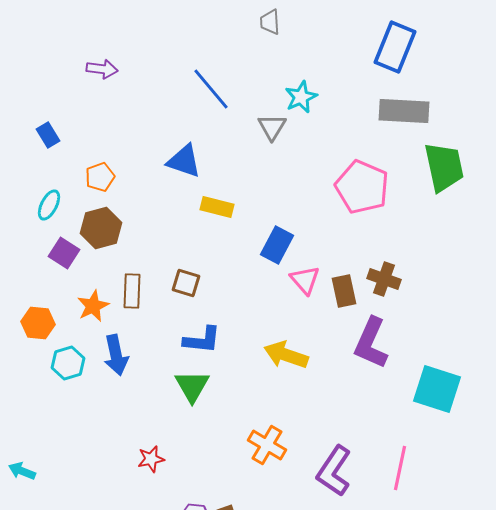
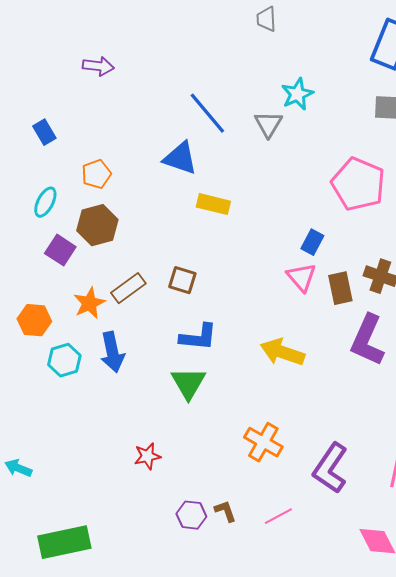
blue line: (211, 89) -> (207, 113), moved
blue rectangle: (277, 245) -> (312, 242), moved, size x0.7
brown rectangle: (132, 291) -> (128, 288), turned 52

